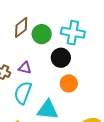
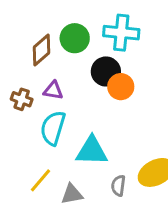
brown diamond: (21, 27) -> (42, 50), moved
orange circle: (69, 83) -> (121, 87), moved

